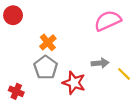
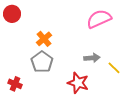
red star: (74, 83) -> (78, 83), moved

